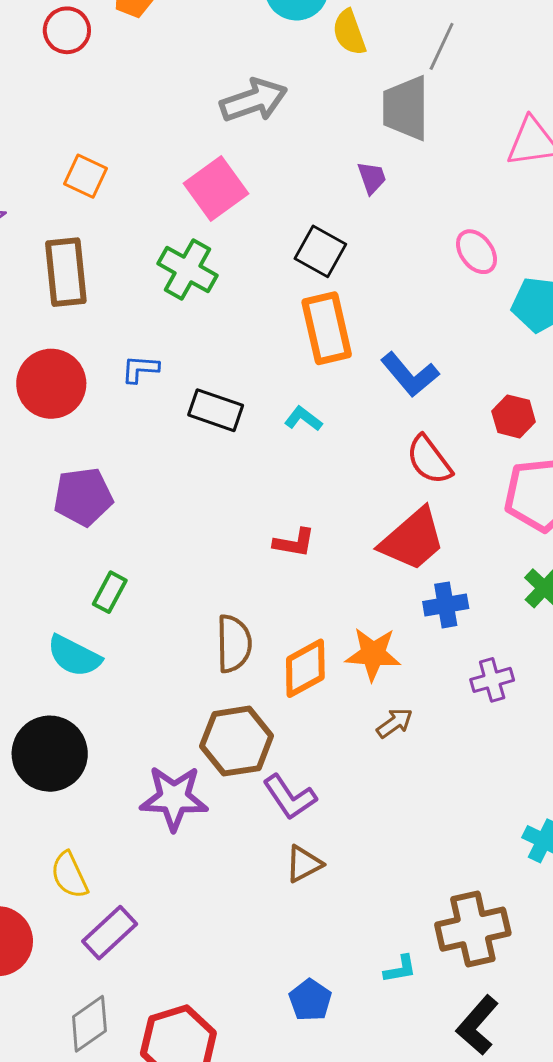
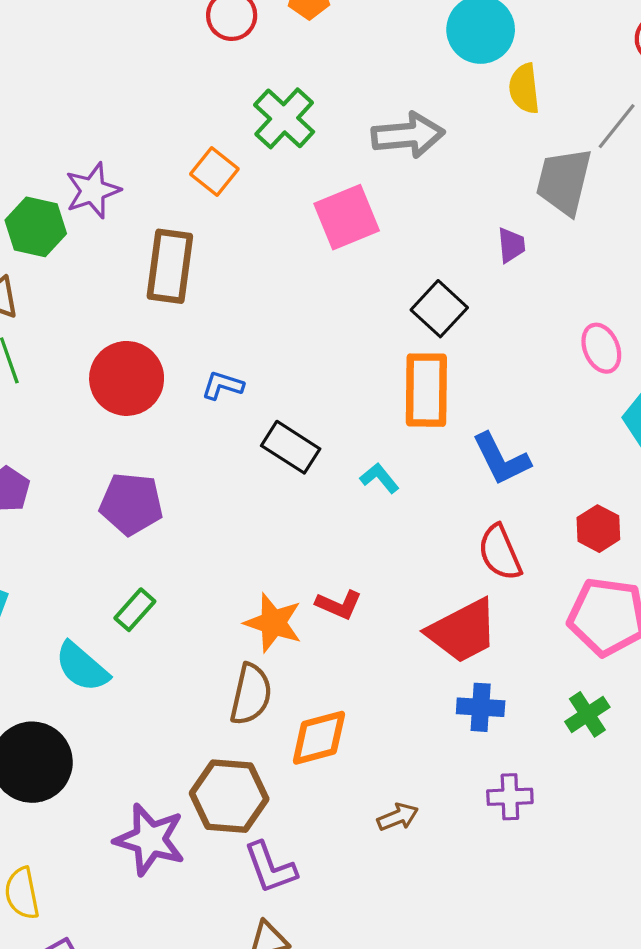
green cross: (188, 270) -> (284, 118), moved
orange star: (373, 654) -> (273, 623), moved

